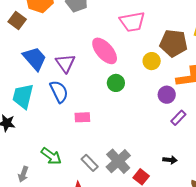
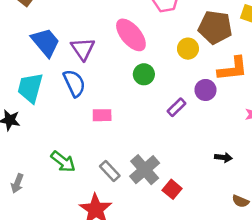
purple rectangle: (178, 118) -> (176, 107), moved
black arrow: (170, 160) -> (223, 157), moved
gray arrow: (23, 174) -> (17, 183), moved

